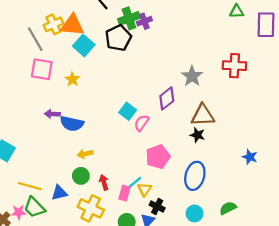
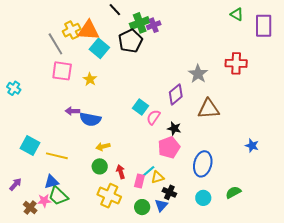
green triangle: (237, 11) -> (237, 14), turned 32
black star: (198, 135) -> (174, 128), moved
yellow line: (30, 186) -> (57, 156), moved
yellow triangle: (145, 189) -> (158, 177), turned 40
blue triangle: (59, 193) -> (51, 182), moved

